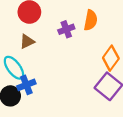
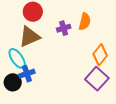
brown triangle: (27, 41) -> (29, 37), size x1.6

